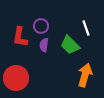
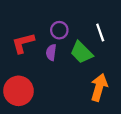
purple circle: (41, 26) -> (59, 30), moved
red L-shape: (20, 37) -> (23, 43), turned 65

